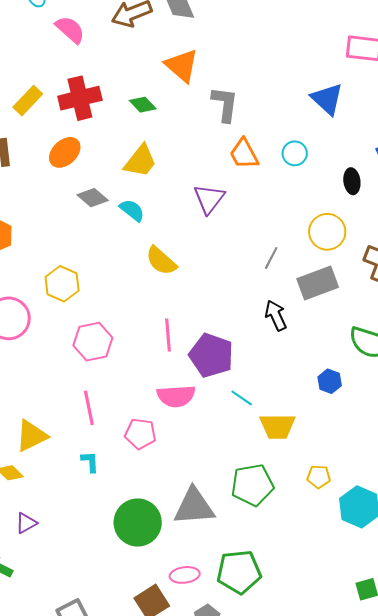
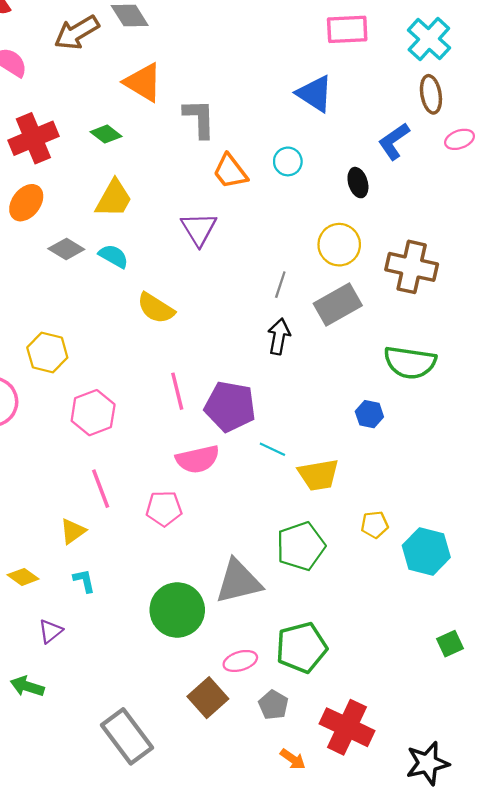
black arrow: (276, 315) -> (279, 336), moved, turned 44
yellow triangle: (32, 436) -> (73, 531), moved, size x0.7
cyan L-shape: (90, 462) -> (84, 581), moved

